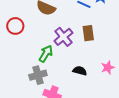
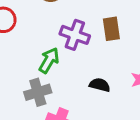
purple cross: (63, 37) -> (75, 35), turned -30

